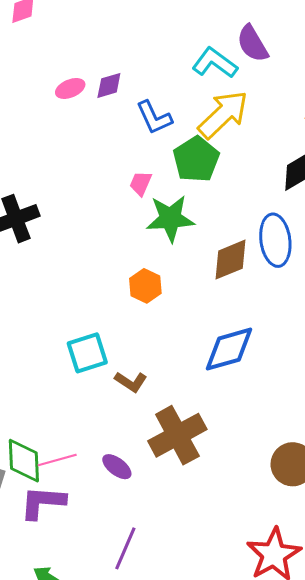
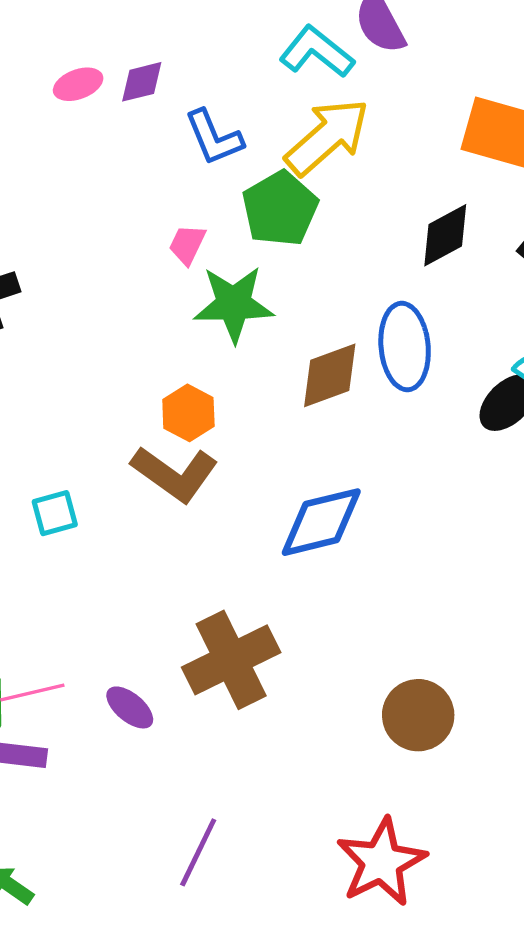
cyan square: (87, 353) -> (55, 513), moved, size x0.7
brown L-shape: (131, 382) -> (175, 474), moved, size x1.6
purple line: (125, 548) -> (198, 852), moved

